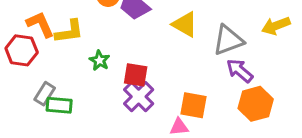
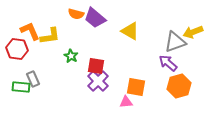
gray triangle: (228, 40) -> (175, 42), moved
gray rectangle: (45, 94) -> (33, 79), turned -56
green rectangle: (59, 105) -> (21, 87), moved

